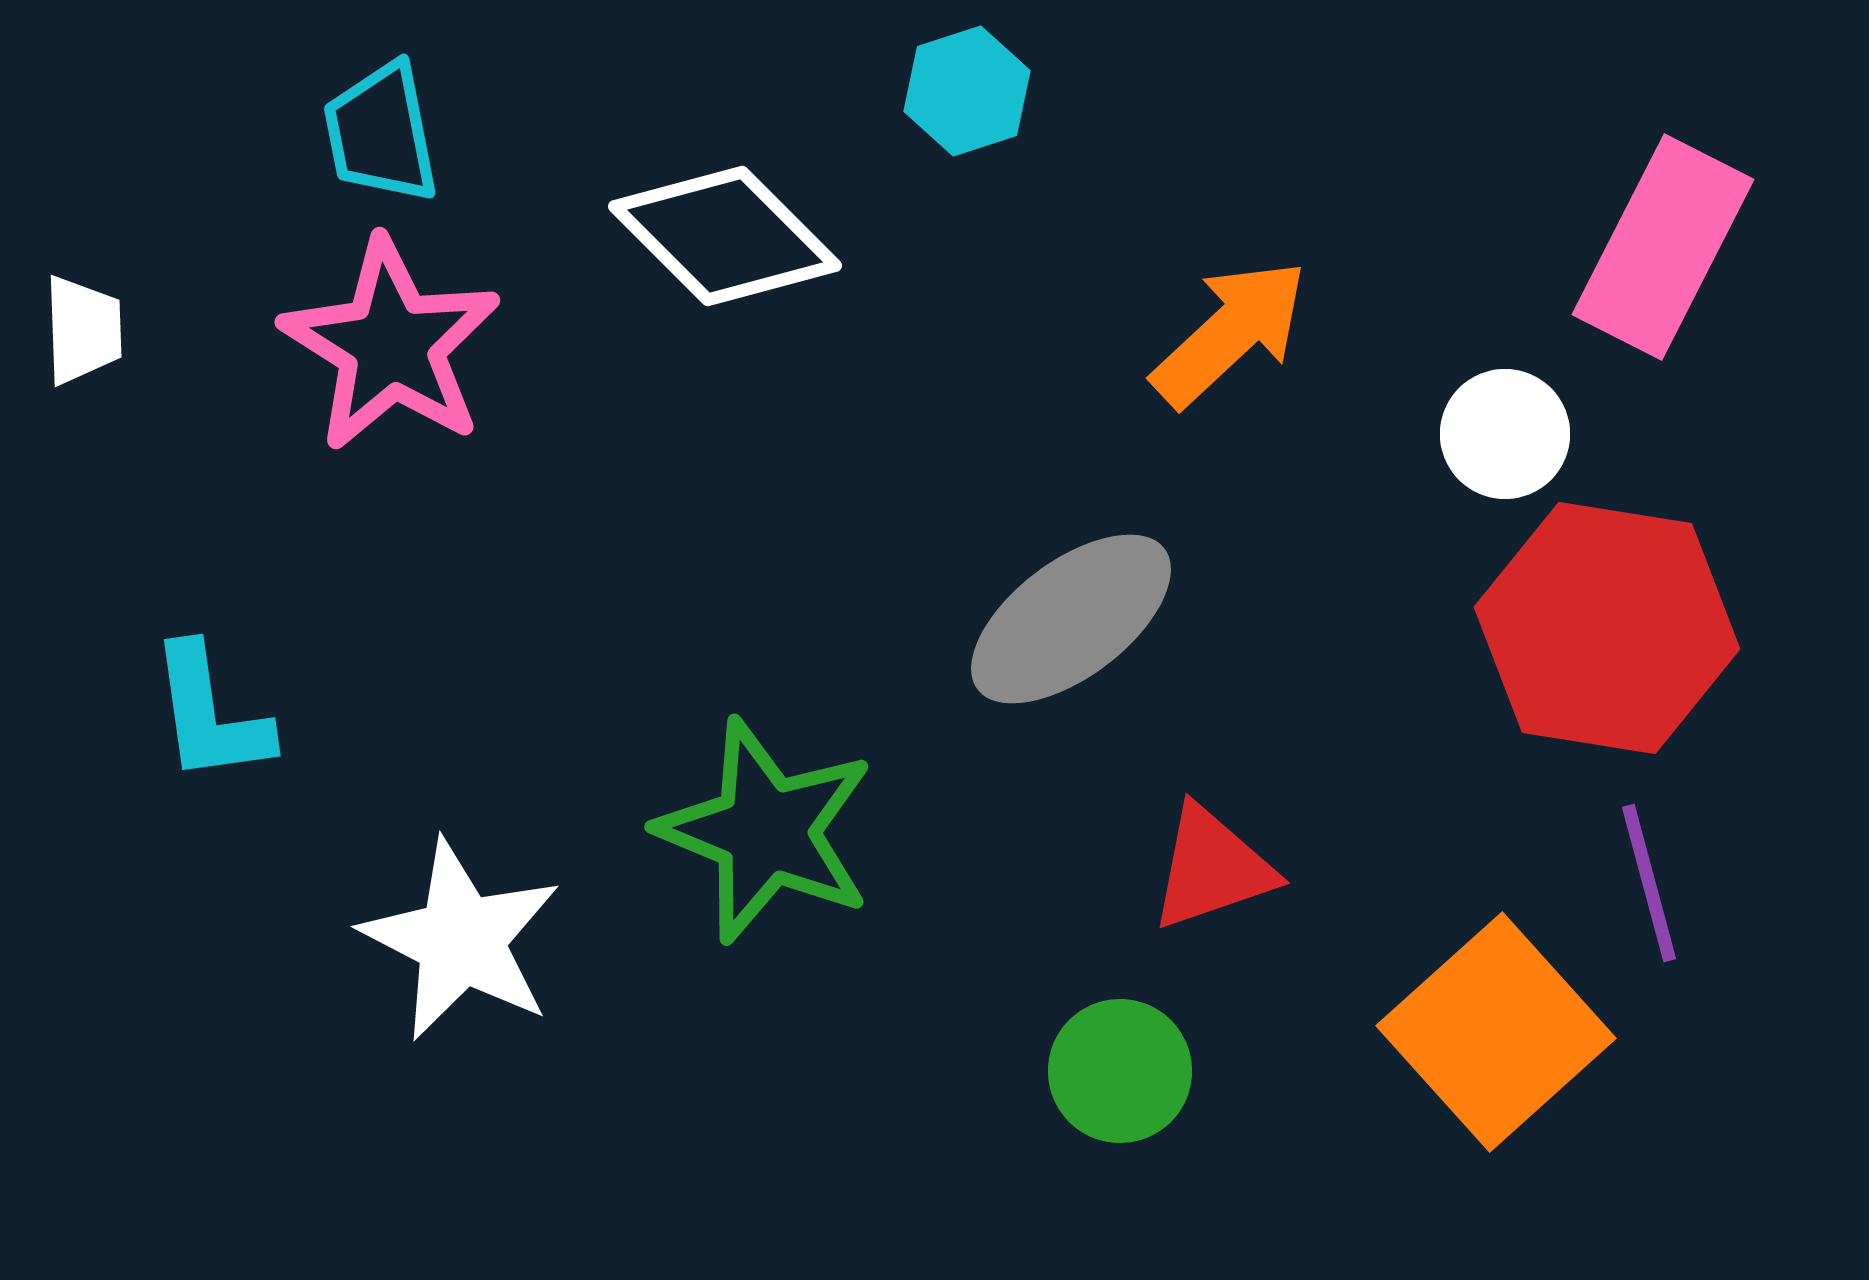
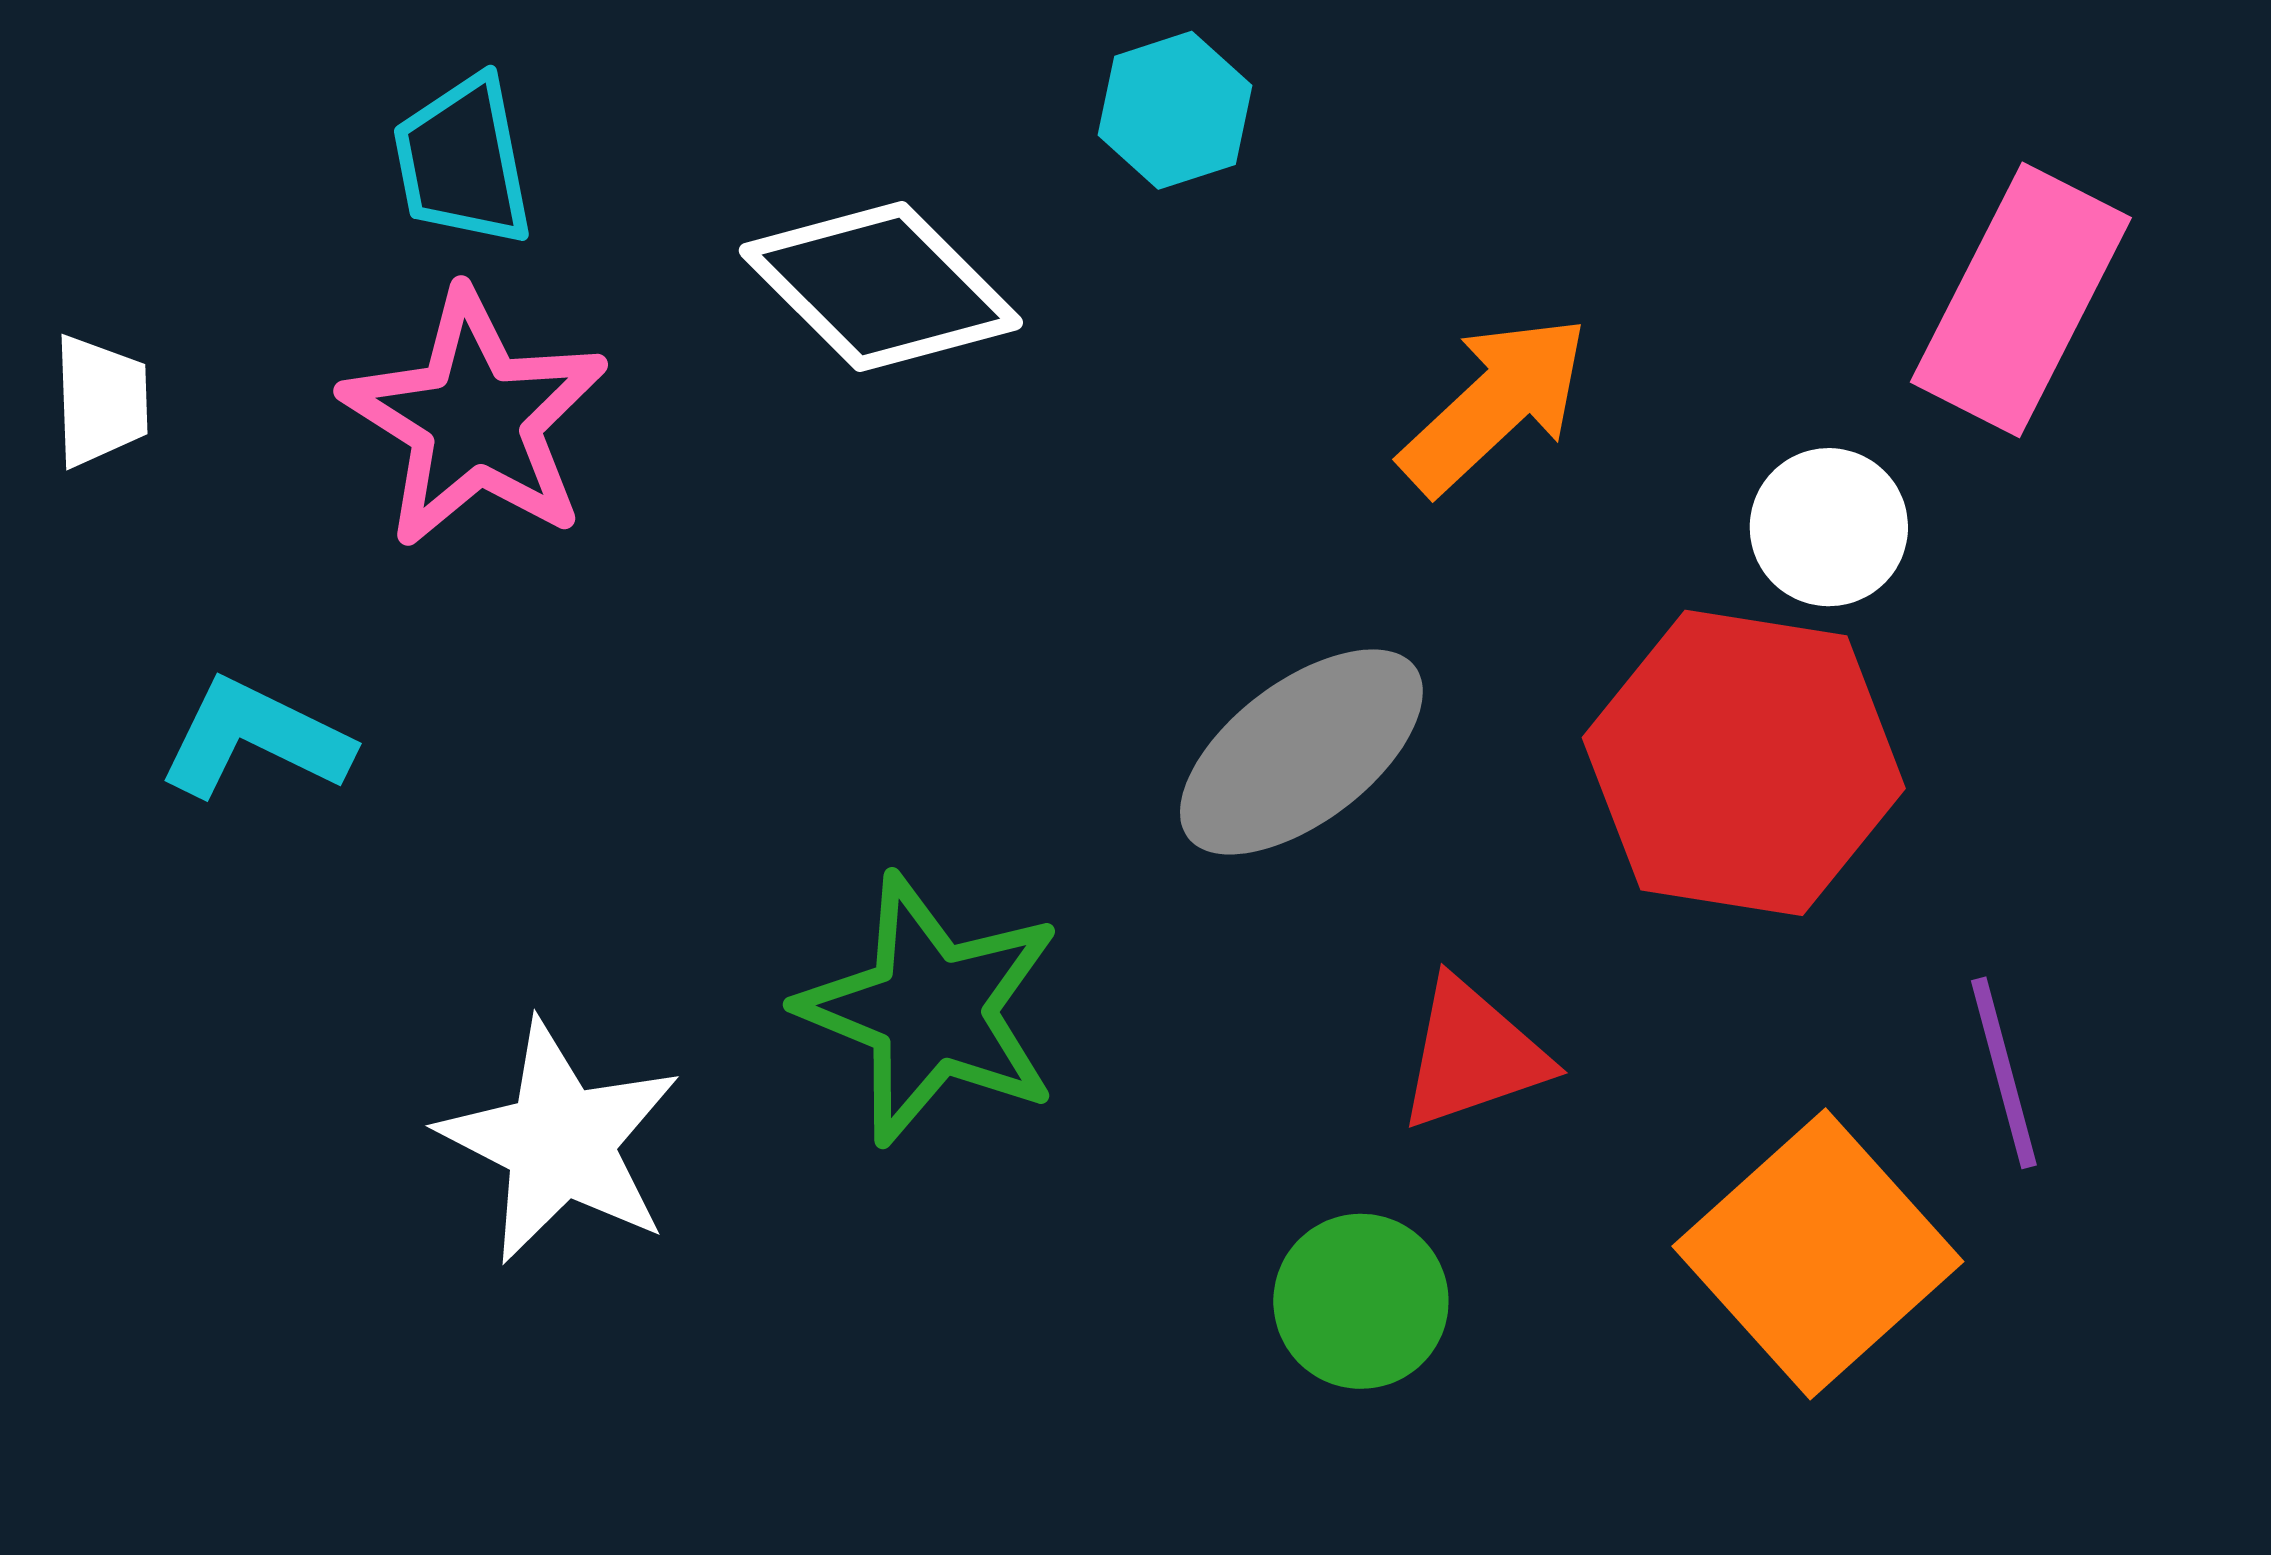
red hexagon: (1607, 628) -> (1744, 763), moved
cyan L-shape: (210, 714) -> (255, 739), moved, turned 124

